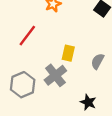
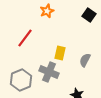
gray cross: (55, 75) -> (49, 72), turned -30

